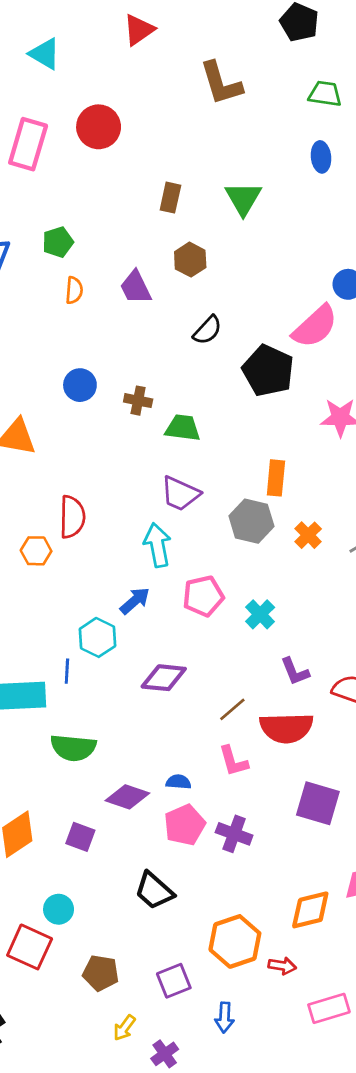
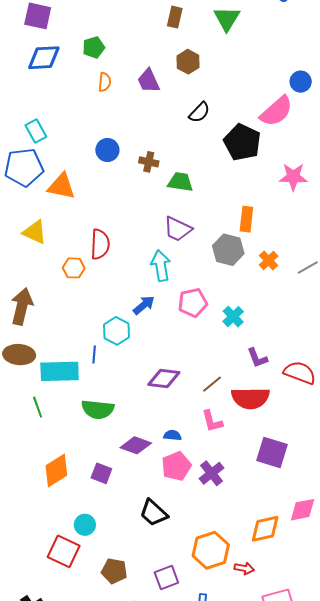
purple diamond: (164, 678) -> (164, 379), moved
purple cross: (234, 834) -> (212, 473), turned 30

